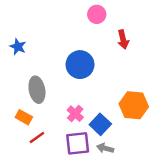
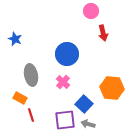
pink circle: (97, 14) -> (91, 11), moved
pink cross: (75, 114) -> (63, 82), moved
red line: (37, 137) -> (31, 115), turned -72

